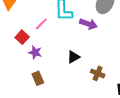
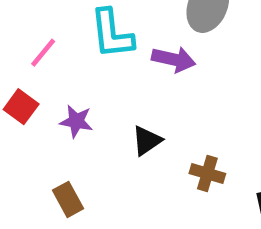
pink line: (41, 24) -> (43, 53), moved
purple star: (35, 52) -> (76, 121), moved

